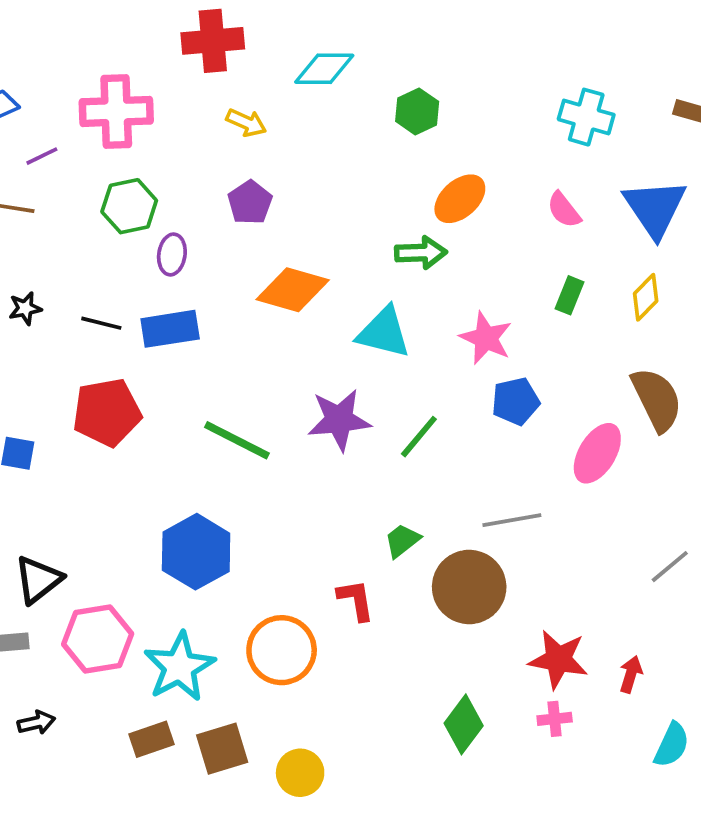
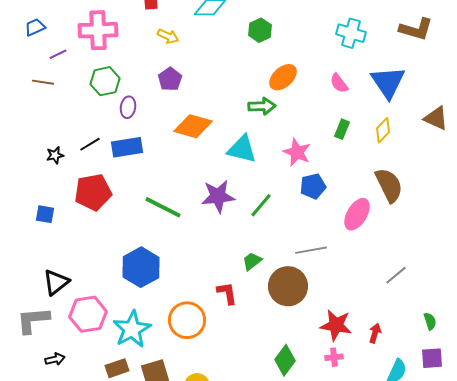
black star: (25, 308) -> (55, 155), moved
black line: (101, 323) -> (90, 144), turned -45

